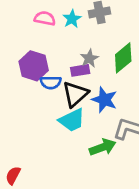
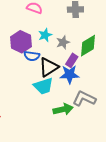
cyan star: (72, 19) -> (45, 35), moved
purple rectangle: (80, 70) -> (72, 60), moved, turned -56
blue star: (104, 100) -> (70, 74), turned -30

